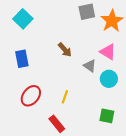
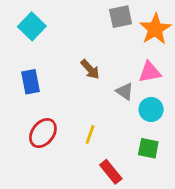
pink triangle: (108, 52) -> (150, 72), turned -42
green square: (107, 116) -> (148, 148), moved
red rectangle: (57, 124) -> (111, 172), moved

